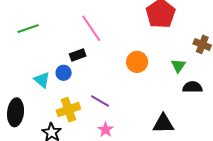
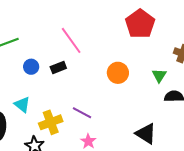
blue circle: (64, 73) -> (31, 67), moved
cyan triangle: (42, 80) -> (22, 105), moved
black triangle: (163, 124) -> (146, 134), turned 35

